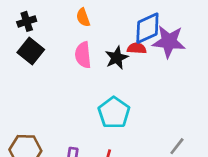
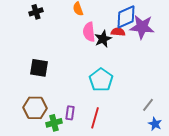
black square: (31, 51) -> (39, 68), moved, turned -30
pink semicircle: (83, 55) -> (89, 32), moved

